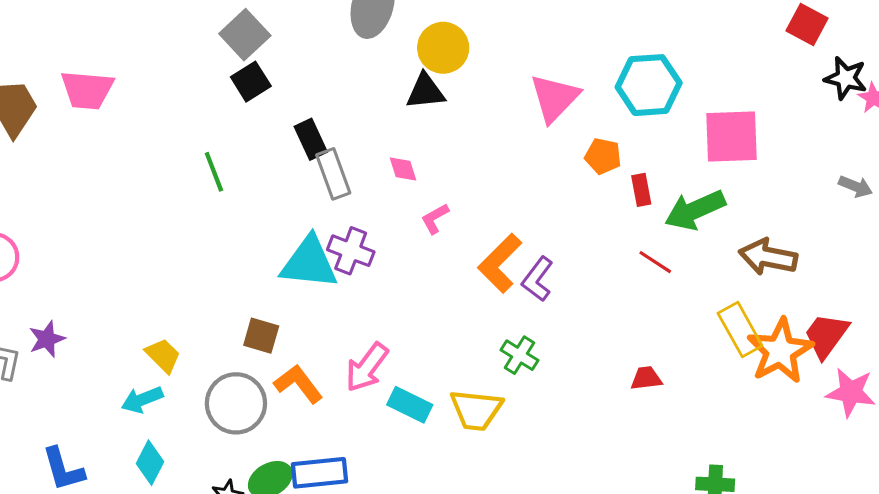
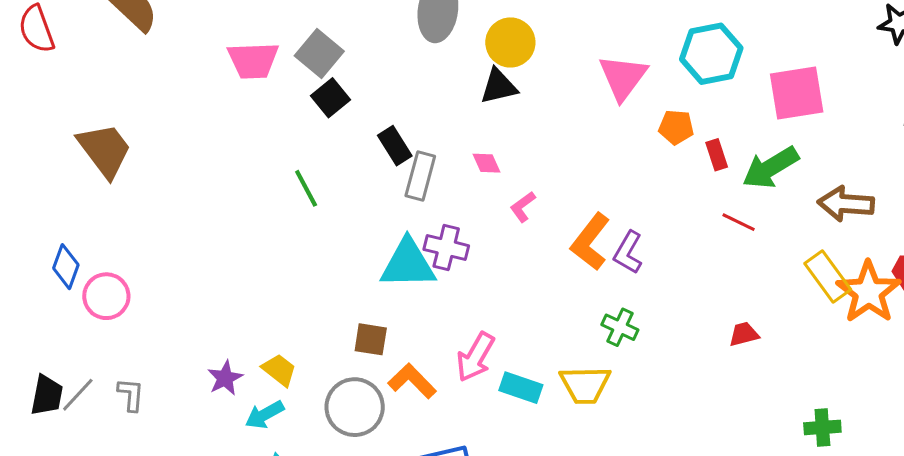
pink trapezoid: (87, 90) -> (253, 60), moved
gray rectangle: (333, 174) -> (420, 176), turned 42
purple star: (47, 339) -> (225, 378), moved

